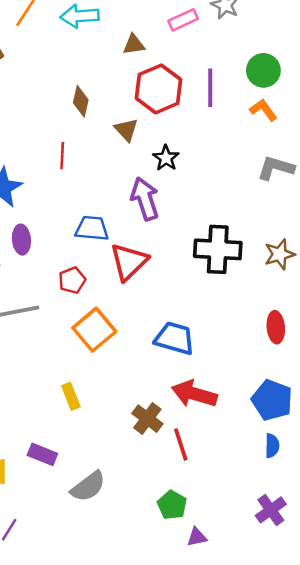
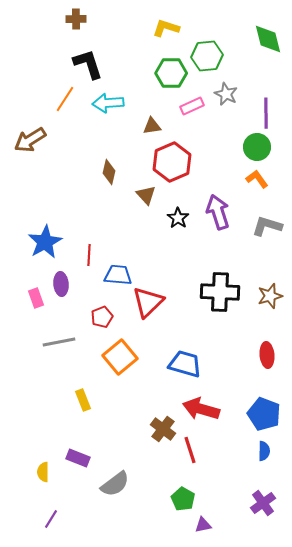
purple line: (210, 88) -> (266, 113), moved
red line: (62, 156) -> (89, 255), moved
purple arrow: (145, 199) -> (218, 212), moved
yellow rectangle: (71, 396) -> (83, 400), moved

